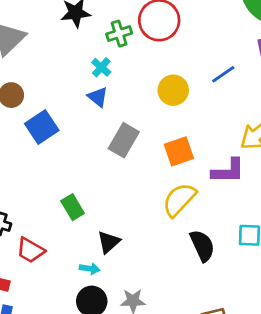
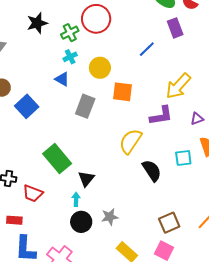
cyan cross: (101, 67) -> (70, 57), moved, turned 32
yellow circle: (173, 90) -> (100, 68), moved
orange square: (179, 151) -> (123, 92), moved, turned 35
green rectangle: (73, 207) -> (57, 159), size x1.6
cyan arrow: (90, 269) -> (76, 199), turned -88

